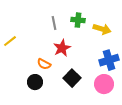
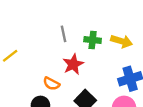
green cross: (78, 20) -> (93, 40), moved

